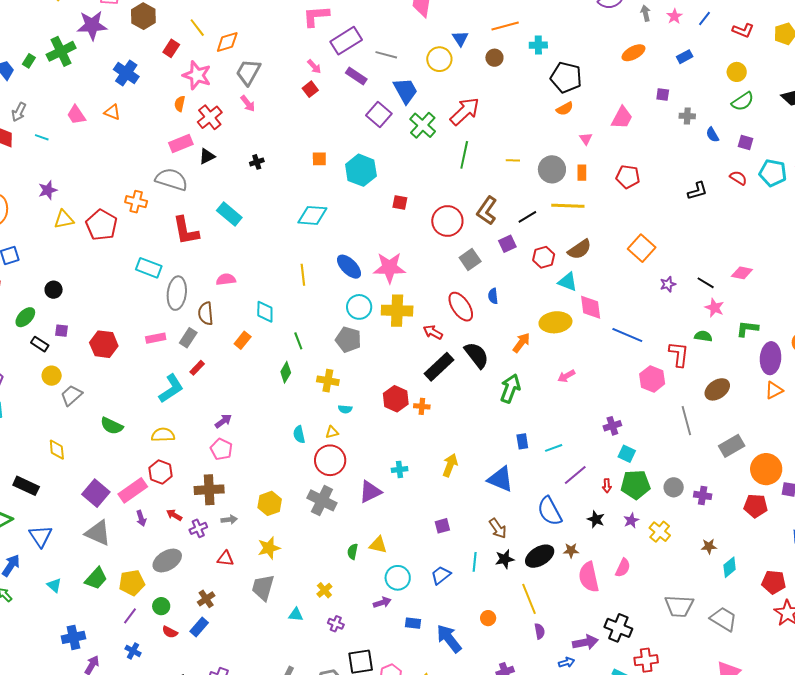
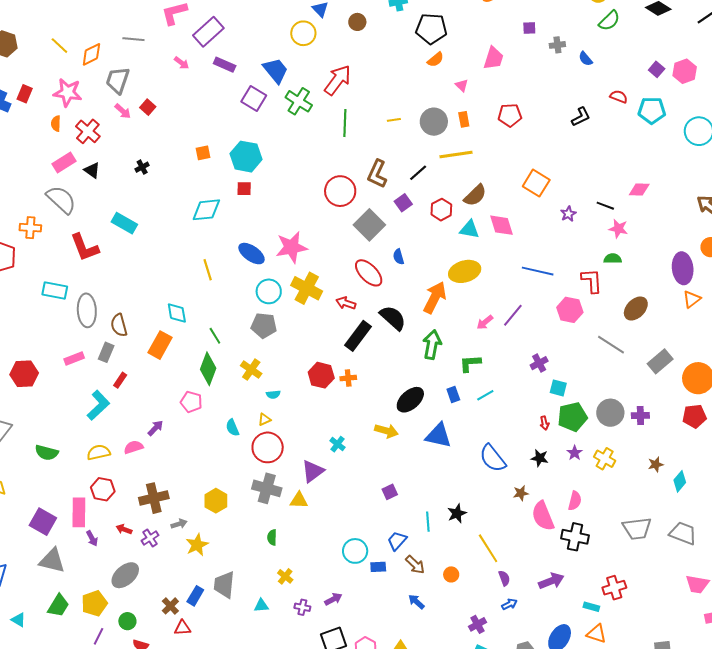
red rectangle: (171, 48) -> (25, 94), moved
gray line: (386, 55) -> (133, 39), moved
red square: (310, 89) -> (148, 107), moved
purple square: (746, 143) -> (657, 69), moved, turned 35
black triangle: (207, 156) -> (92, 170), turned -48
cyan pentagon: (773, 173) -> (652, 110), moved
gray semicircle: (171, 179) -> (61, 200), turned 36
red square: (400, 202) -> (244, 189), moved
gray square: (470, 260) -> (369, 225), size x1.4
pink semicircle: (226, 279) -> (134, 447), moved
pink diamond: (591, 307) -> (501, 225), moved
yellow cross: (397, 311) -> (307, 288), turned 36
green L-shape: (747, 329) -> (470, 363), moved
orange rectangle: (243, 340) -> (160, 345), size x1.5
orange arrow: (521, 343) -> (435, 298), size x1.5
green diamond: (286, 372) -> (208, 369), size x1.5
yellow cross: (328, 381) -> (251, 370), turned 35
gray line: (686, 421) -> (611, 345), turned -32
pink pentagon: (221, 449) -> (191, 402), moved
yellow arrow: (450, 465) -> (386, 431), turned 95
cyan cross: (400, 469) -> (338, 444), turned -35
purple line: (575, 475) -> (513, 315), moved
gray circle: (674, 487) -> (610, 413), size x1.4
pink rectangle: (133, 490) -> (79, 512), turned -44
brown arrow: (498, 528) -> (415, 565), moved
yellow triangle: (378, 545) -> (299, 500), moved
yellow star: (269, 548) -> (197, 545), moved
green semicircle: (353, 552) -> (272, 537), moved
black ellipse: (540, 556) -> (410, 400), moved
red triangle: (225, 559) -> (182, 628), moved
purple arrow: (382, 602) -> (333, 599), moved
blue rectangle: (413, 623) -> (378, 567), moved
blue rectangle: (199, 627) -> (195, 596), moved
black cross: (618, 628) -> (575, 537), moved
blue arrow: (449, 639) -> (416, 602), size x0.6
blue arrow: (567, 662) -> (509, 604), moved

